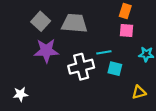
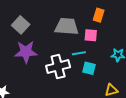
gray trapezoid: (74, 23) -> (67, 26), moved
pink square: (127, 30) -> (91, 35), moved

